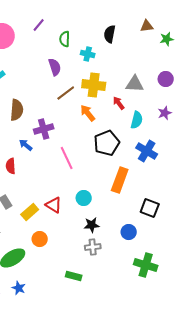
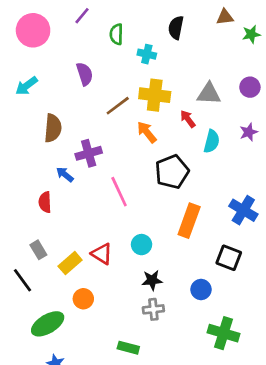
purple semicircle: (55, 67) -> (85, 74), moved
blue cross: (147, 151) -> (243, 210), moved

